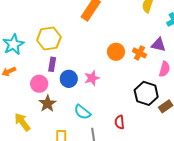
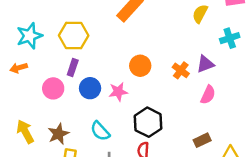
purple triangle: (158, 45) -> (205, 64), turned -42
orange circle: (116, 52) -> (140, 66), moved
black hexagon: (146, 93) -> (148, 122), moved
brown star: (48, 104) -> (58, 134), moved

